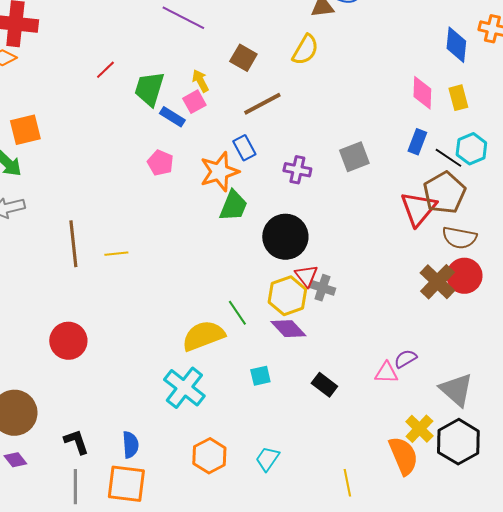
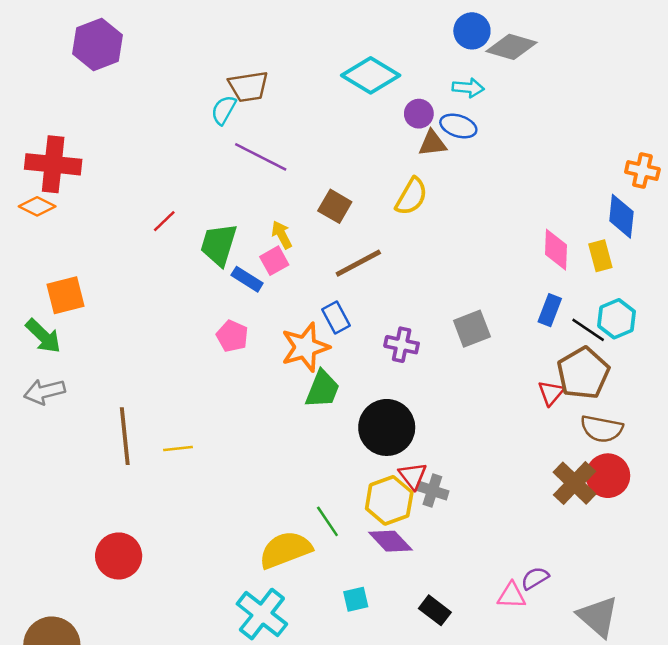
blue diamond: (456, 45) -> (621, 216), moved
red triangle: (418, 209) -> (551, 393), size x0.6

